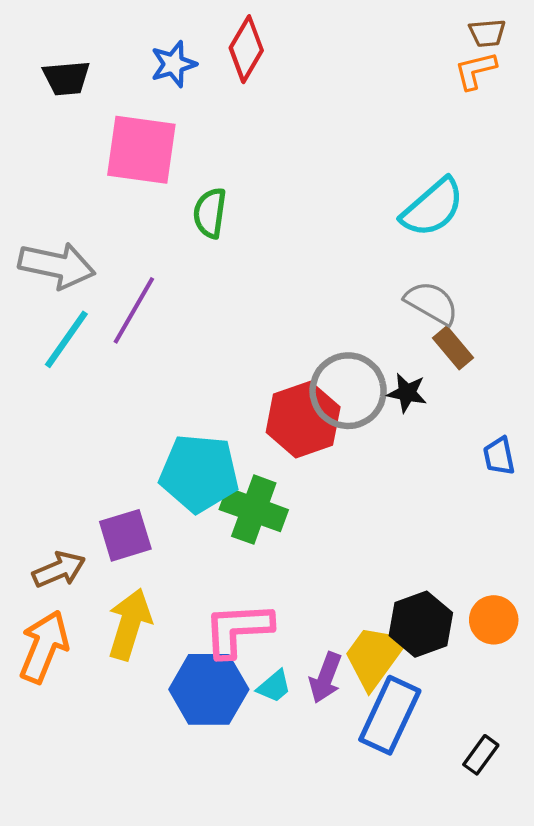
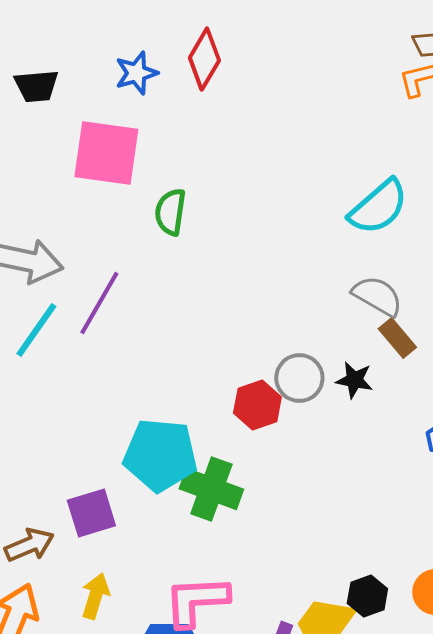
gray circle: (348, 391) -> (299, 378), size x0.7
red hexagon: (303, 420) -> (257, 405), size x0.7
yellow arrow: (130, 624) -> (95, 596), size x0.7
black hexagon: (421, 624) -> (367, 596), size x0.7

